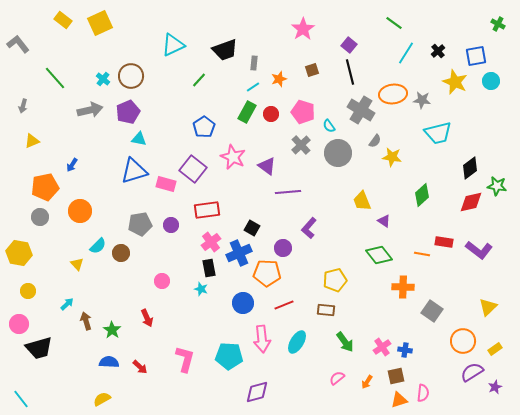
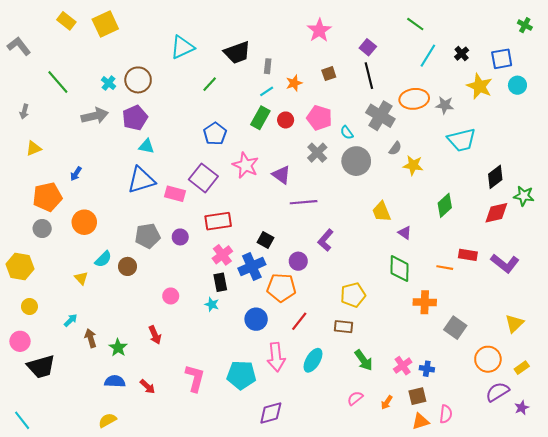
green diamond: (379, 255) -> (399, 269), turned 40
red line: (284, 305) -> (299, 321), turned -30

